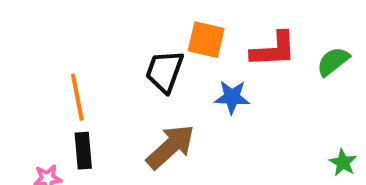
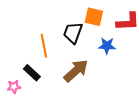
orange line: (77, 97) -> (44, 46), moved
black rectangle: (83, 151) -> (32, 73), turned -42

